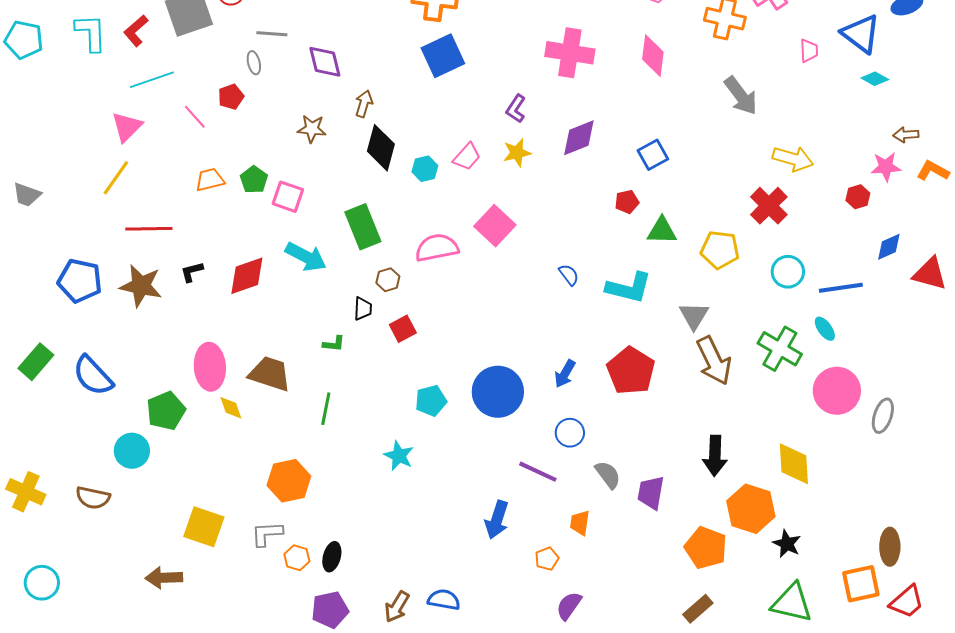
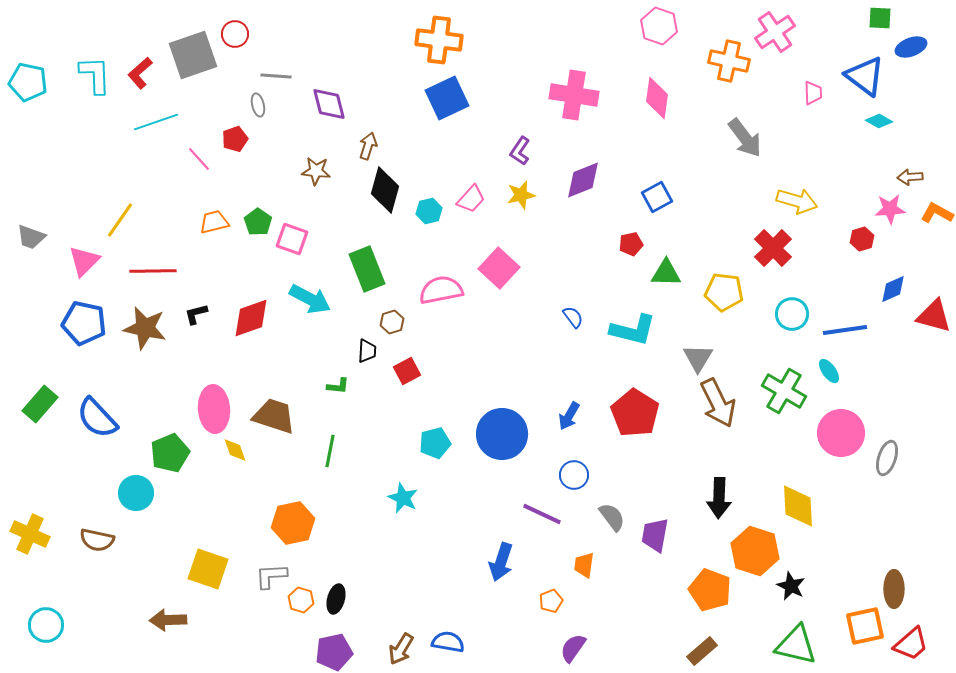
pink triangle: (127, 127) -> (84, 261), moved

